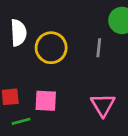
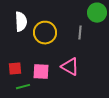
pink triangle: (103, 105) -> (70, 67), moved, turned -30

